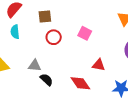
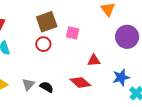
brown square: (45, 17) -> (47, 22), moved, size x1.5
gray triangle: (35, 65) -> (28, 84), moved, turned -40

